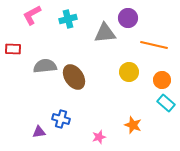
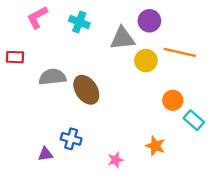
cyan cross: (68, 19) -> (79, 22), turned 36
yellow circle: (129, 72) -> (146, 61), moved
orange circle: (162, 80) -> (173, 100), moved

